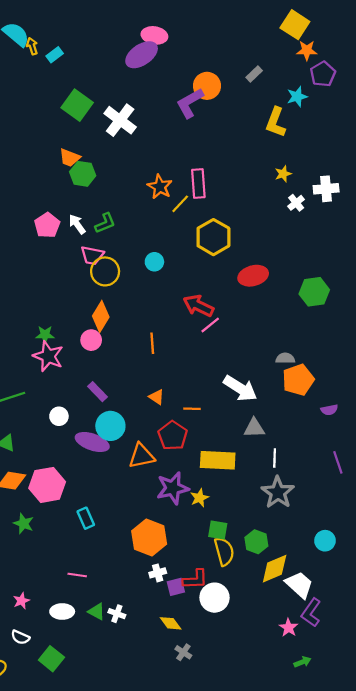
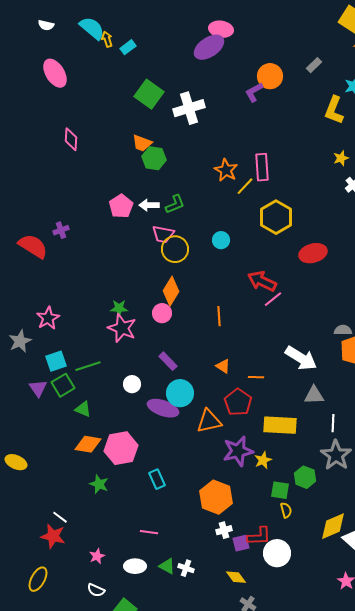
purple L-shape: (190, 103) -> (254, 92), size x0.7
white cross: (120, 120) -> (189, 108), turned 36
white arrow: (77, 224) -> (149, 205), turned -54
green hexagon: (256, 542) -> (305, 477), moved
yellow semicircle: (224, 551) -> (286, 510), size x0.6

